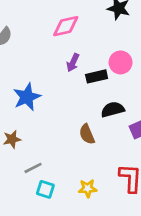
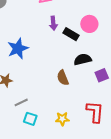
purple arrow: (73, 63) -> (53, 23), turned -32
black rectangle: (97, 76) -> (71, 34), turned 42

